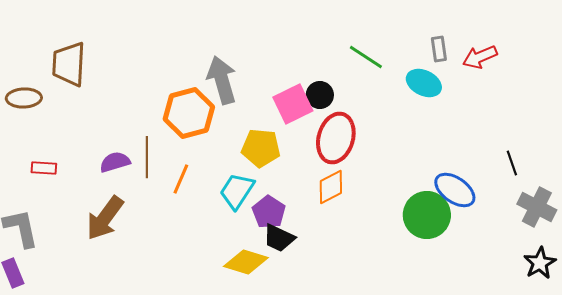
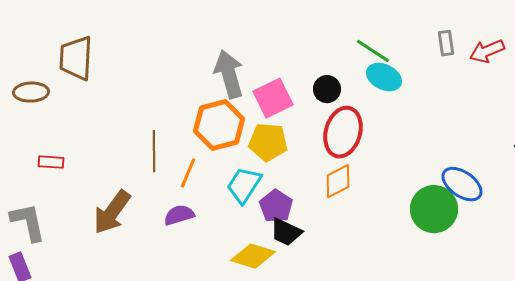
cyan ellipse: (424, 83) -> (384, 77), moved
pink square: (293, 104) -> (273, 98), moved
orange hexagon: (189, 113) -> (219, 125), moved
purple semicircle: (115, 162) -> (179, 215), moved

